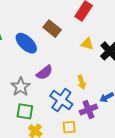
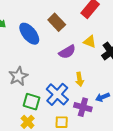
purple semicircle: (44, 72) -> (67, 52), moved
purple cross: (88, 110) -> (83, 107), turned 30
green square: (25, 111) -> (32, 102), moved

